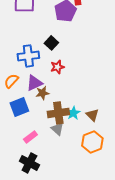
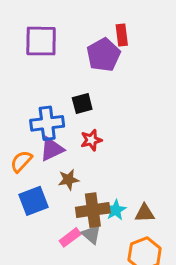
black square: (51, 43) -> (82, 103), turned 32
purple triangle: (34, 83) -> (52, 149), moved
brown triangle: (92, 115) -> (145, 213), turned -48
pink rectangle: (30, 137) -> (70, 237), moved

